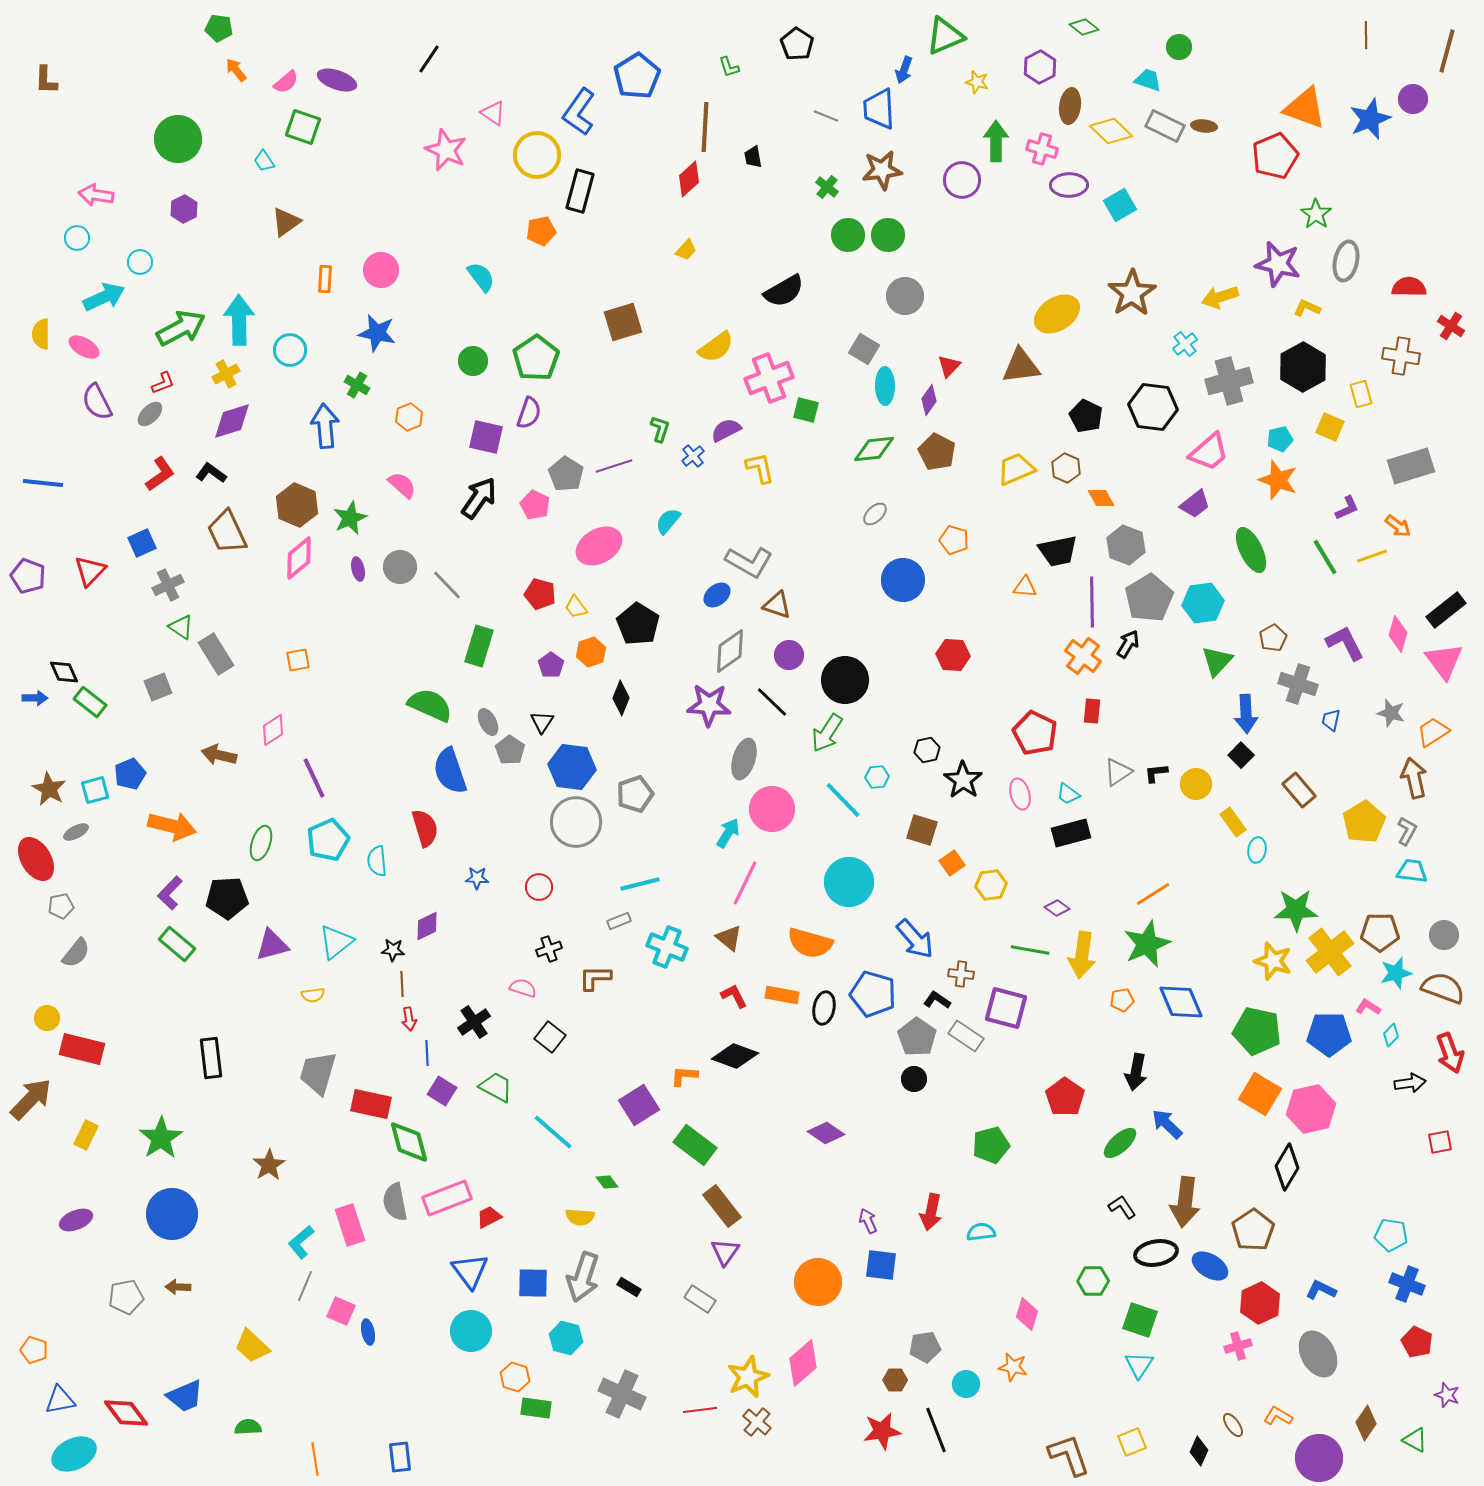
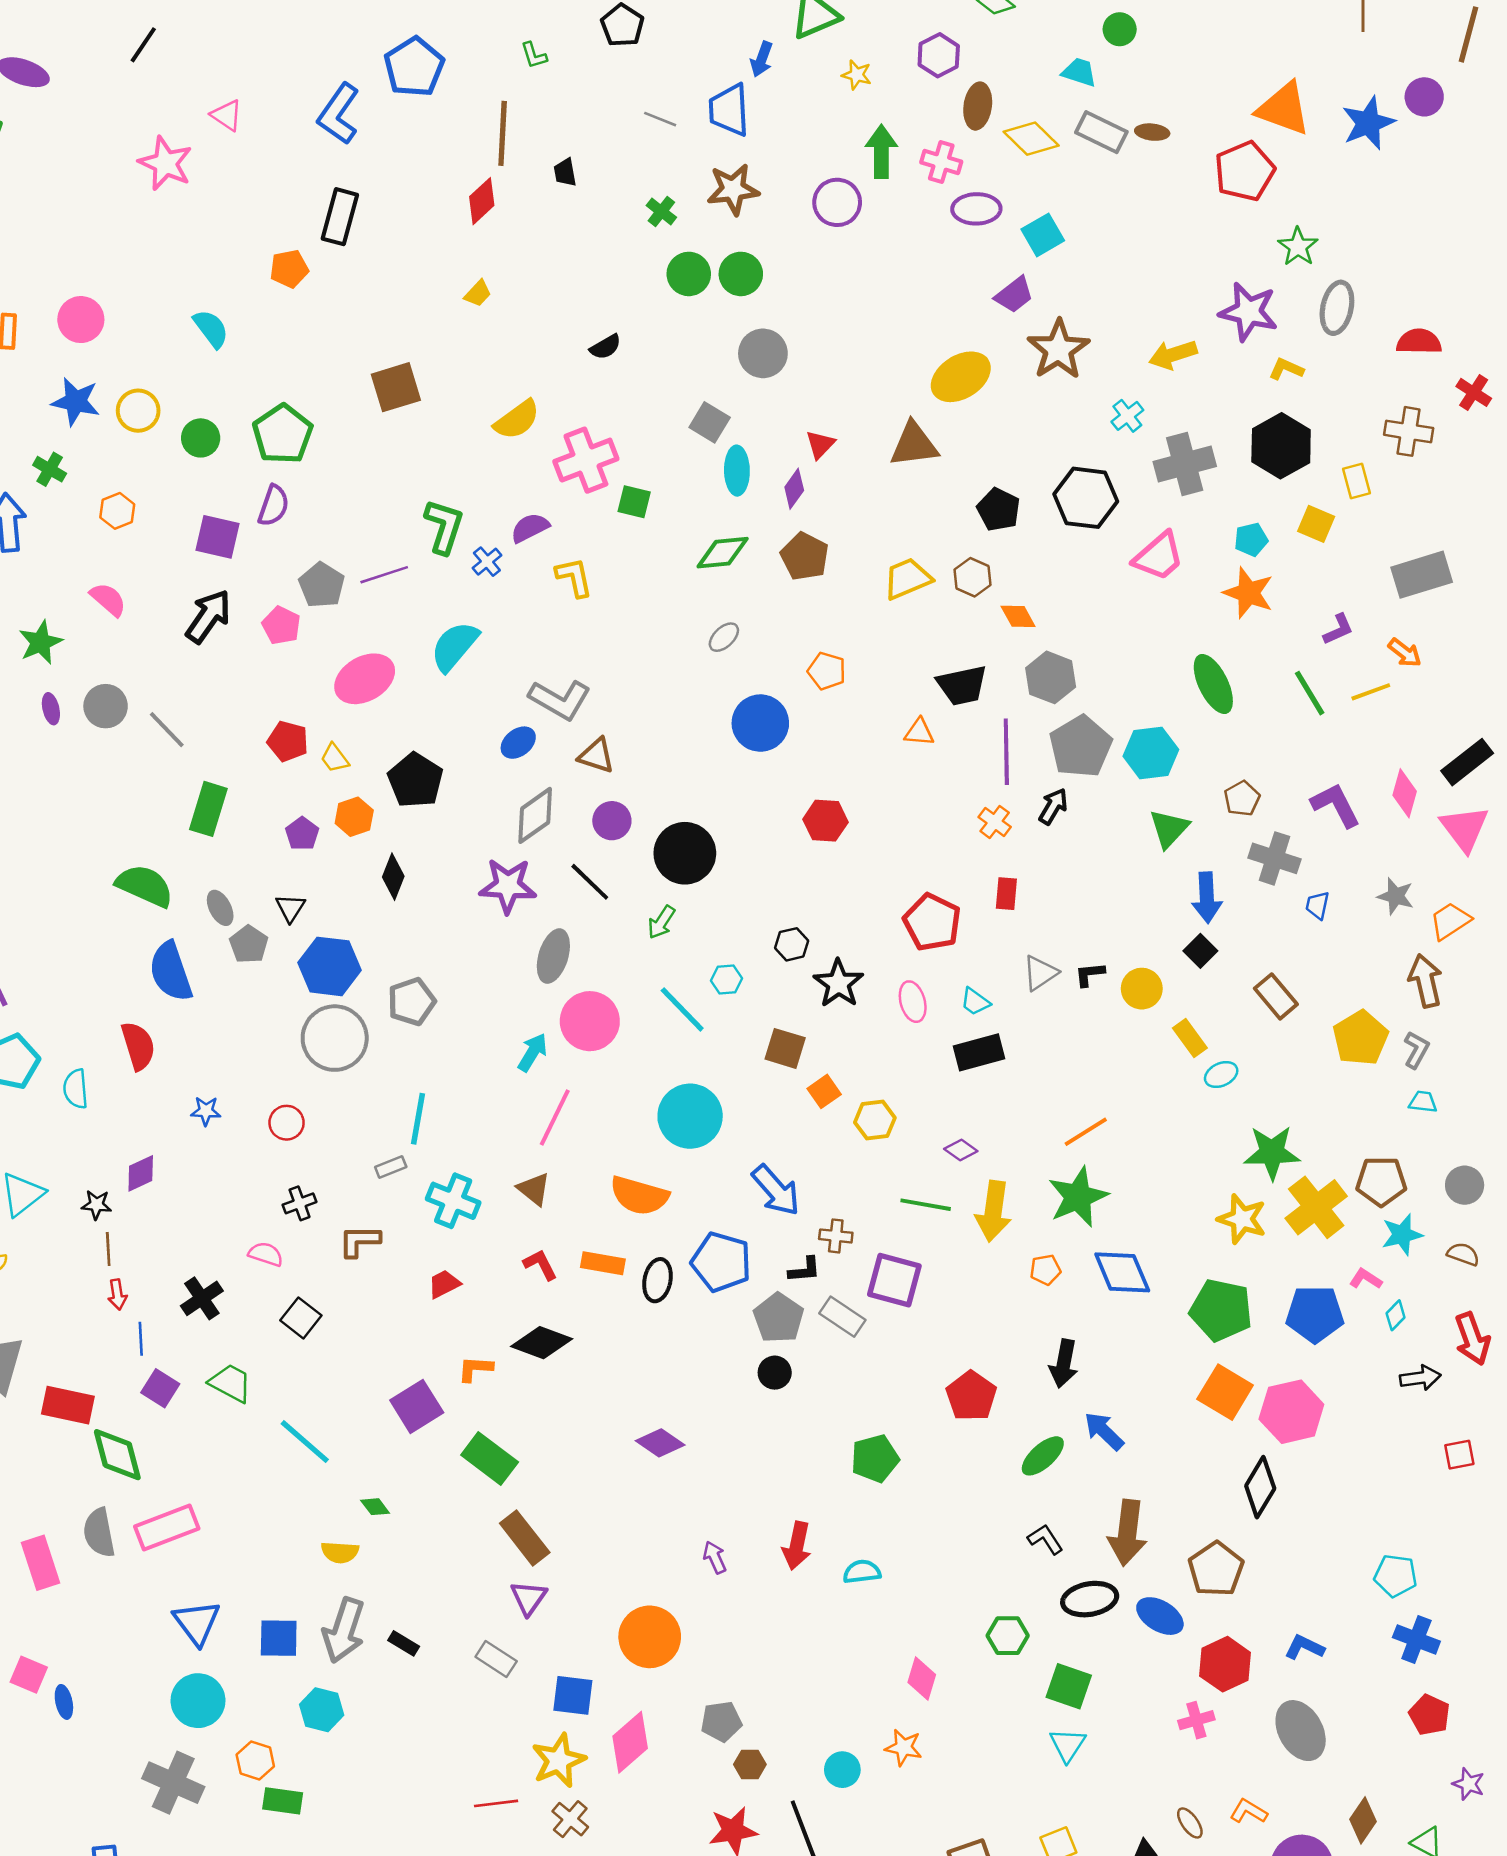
yellow circle: (537, 155) -> (138, 411), moved, size x0.7
black semicircle: (784, 291) -> (605, 347), size x0.6
green L-shape: (660, 429) -> (444, 526), size x1.6
purple trapezoid: (1195, 504) -> (1014, 295), moved
cyan semicircle: (668, 521) -> (454, 646), size x1.5
orange cross: (1083, 656) -> (995, 822), size x0.7
green arrow: (827, 733) -> (661, 922), size x0.7
cyan ellipse: (1257, 850) -> (1221, 1075), turned 55
cyan trapezoid: (1412, 871) -> (1423, 1102), size x0.7
cyan line: (640, 884) -> (418, 1119), turned -66
brown semicircle: (1443, 988) -> (1463, 1254), size x0.6
black L-shape: (937, 1000) -> (805, 1270), turned 140
red trapezoid: (489, 1217) -> (444, 1284), moved
blue square: (881, 1265) -> (573, 1695), moved
gray pentagon: (925, 1347) -> (721, 1721), moved
gray cross: (622, 1394) -> (173, 1783), moved

